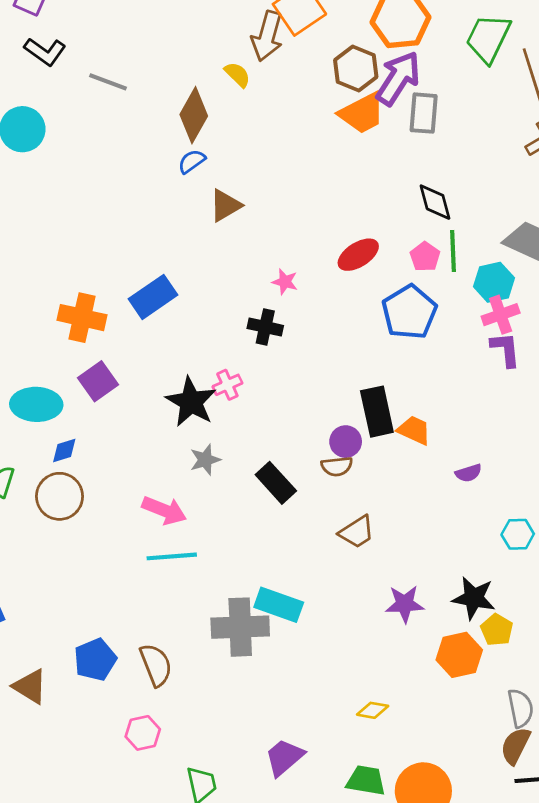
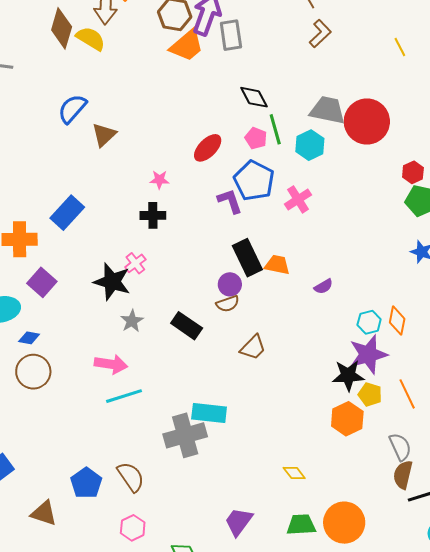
yellow semicircle: (237, 75) -> (91, 39), size x1.4
brown diamond: (194, 115) -> (62, 28), moved
blue semicircle: (192, 161) -> (72, 109), size x1.5
pink cross: (501, 315) -> (298, 199), moved
purple L-shape: (505, 349) -> (230, 201), moved
blue diamond: (64, 450) -> (29, 338), turned 40
purple star: (405, 604) -> (368, 354), moved, size x1.4
yellow diamond: (373, 710) -> (294, 473), turned 55

